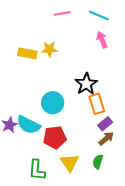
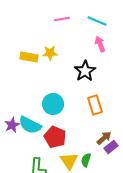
black star: (86, 84) -> (85, 71), moved
purple rectangle: (105, 124) -> (111, 147), moved
red pentagon: (55, 137) -> (55, 137), turned 30
green semicircle: (98, 162) -> (86, 160), moved

